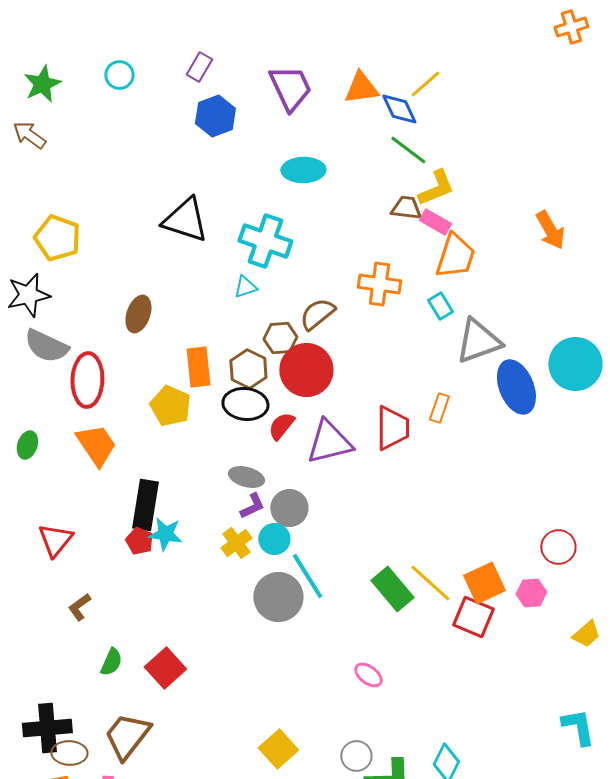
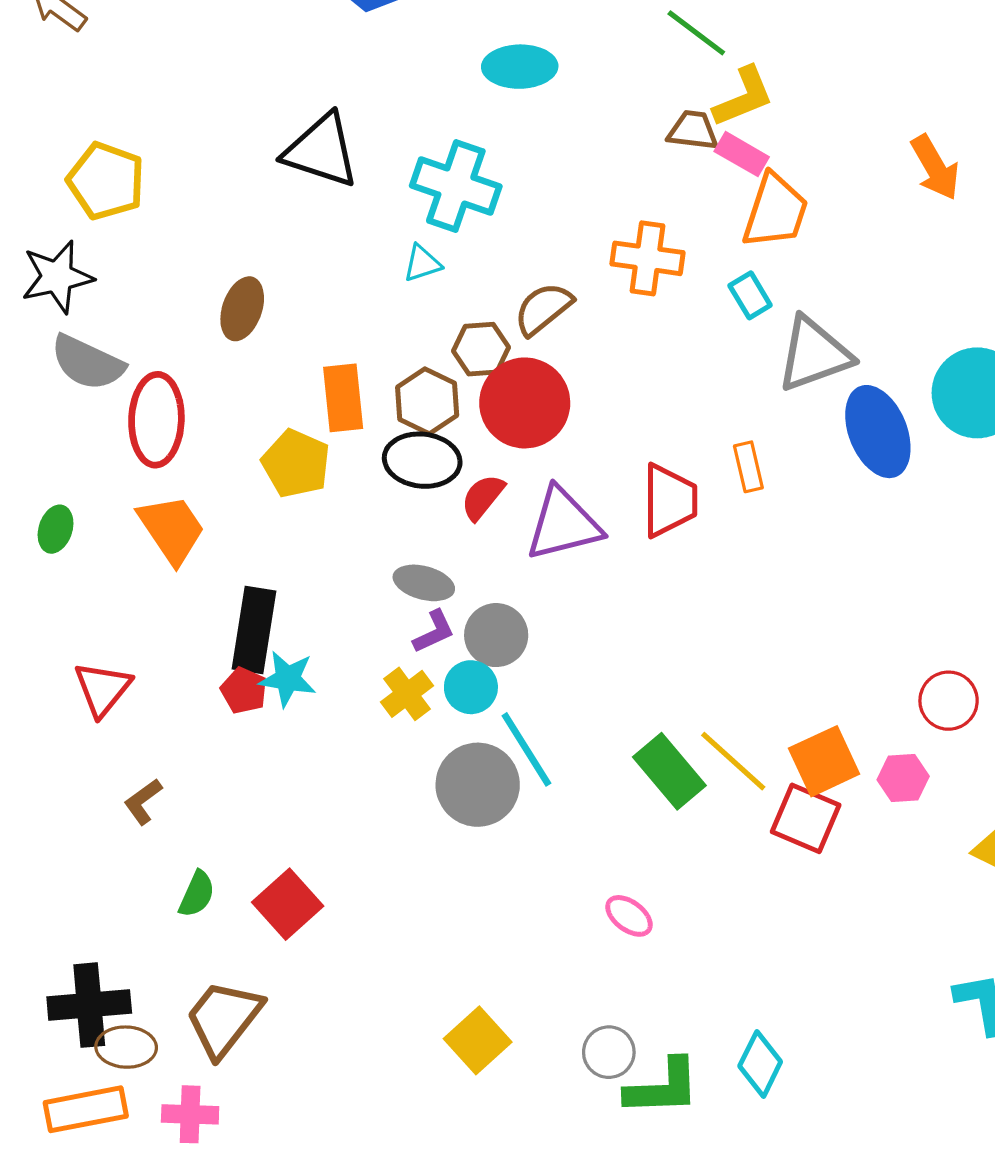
orange rectangle: (439, 408) -> (748, 467), turned -32

